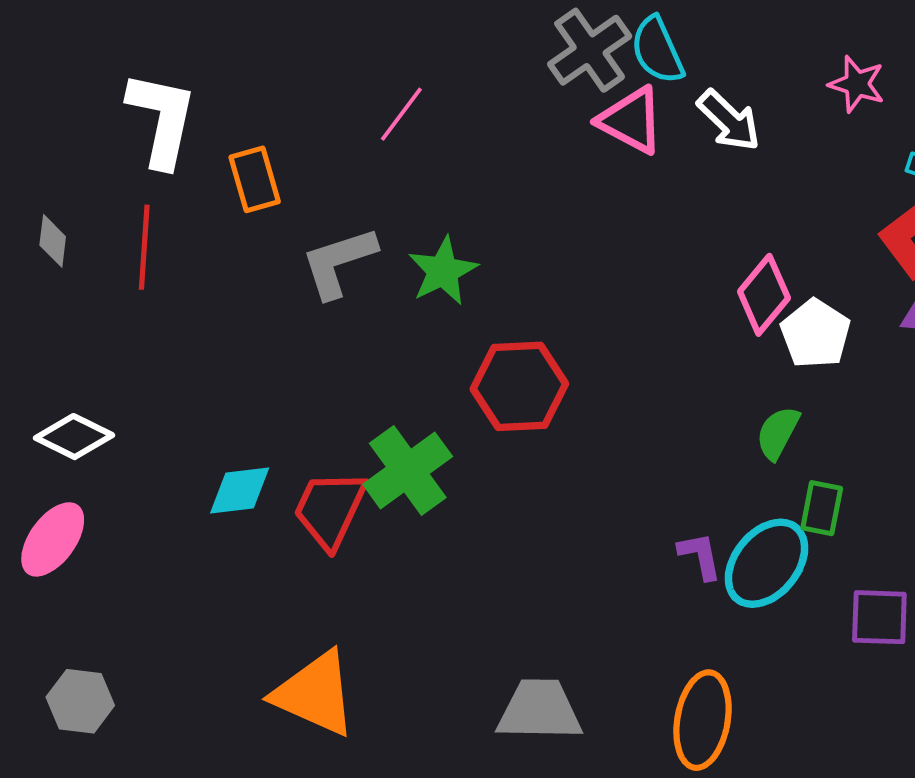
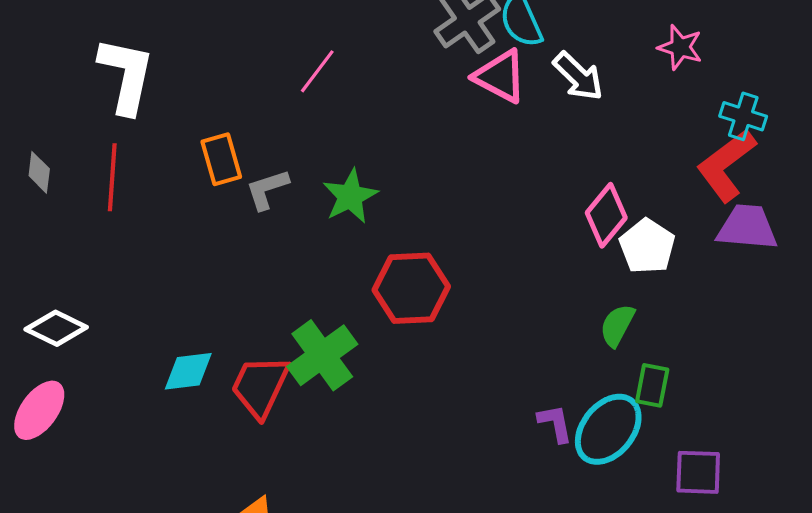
orange rectangle: (255, 179) -> (221, 159), moved
gray L-shape: (339, 262) -> (267, 189), size x0.7

